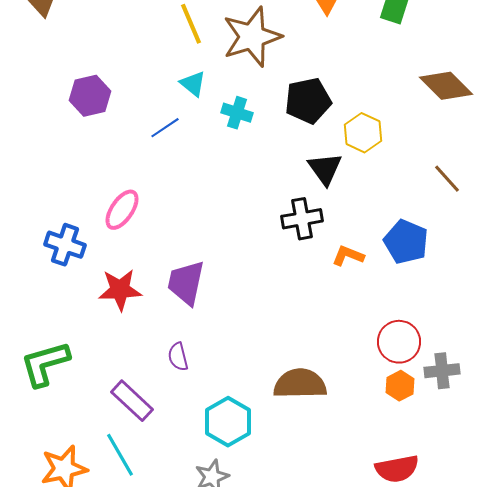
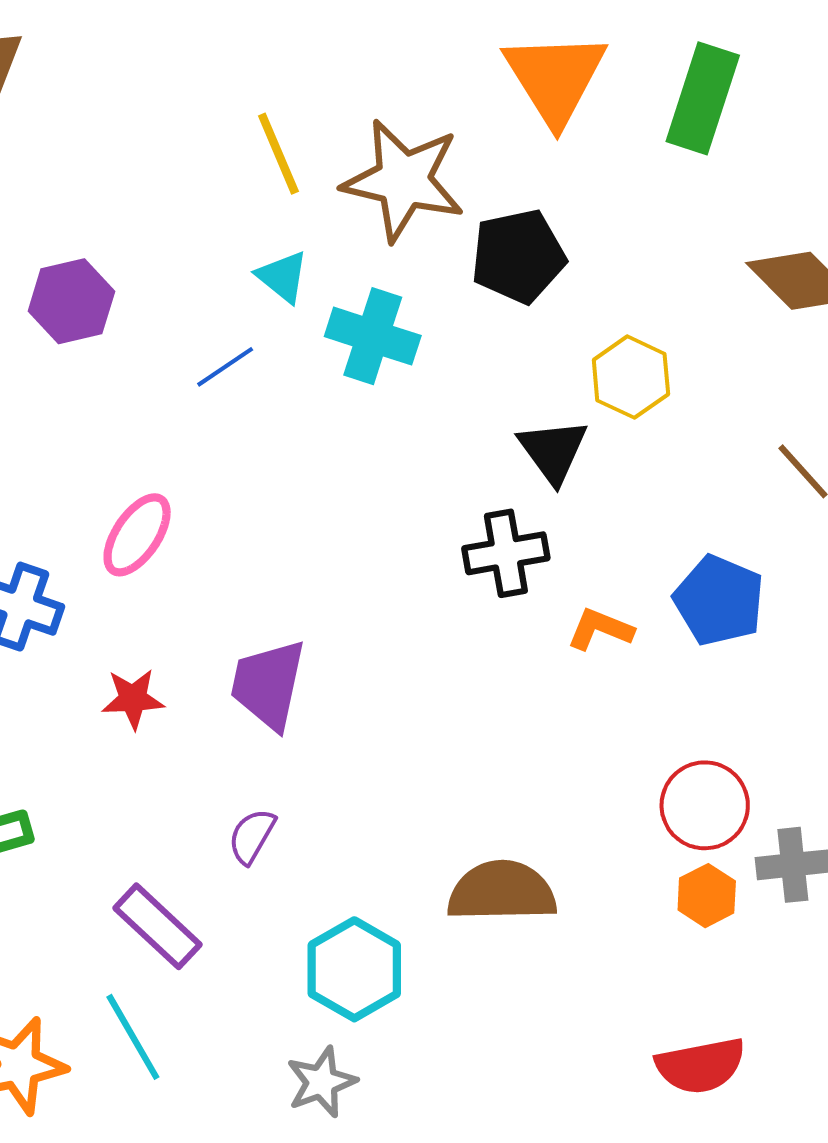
brown star: (252, 37) -> (403, 180), turned 30
black pentagon: (308, 101) -> (518, 256), moved
cyan cross: (237, 113) -> (373, 336), size x1.4
red star: (120, 290) -> (133, 699), size x0.7
purple semicircle: (178, 357) -> (252, 836), turned 44

